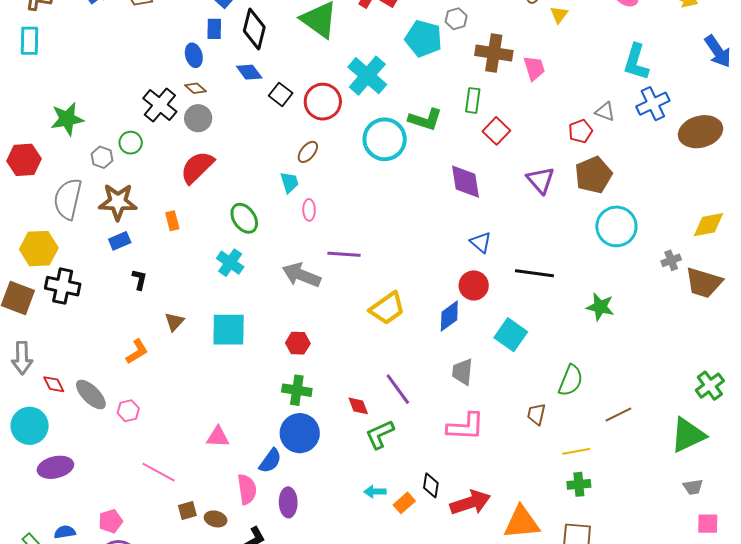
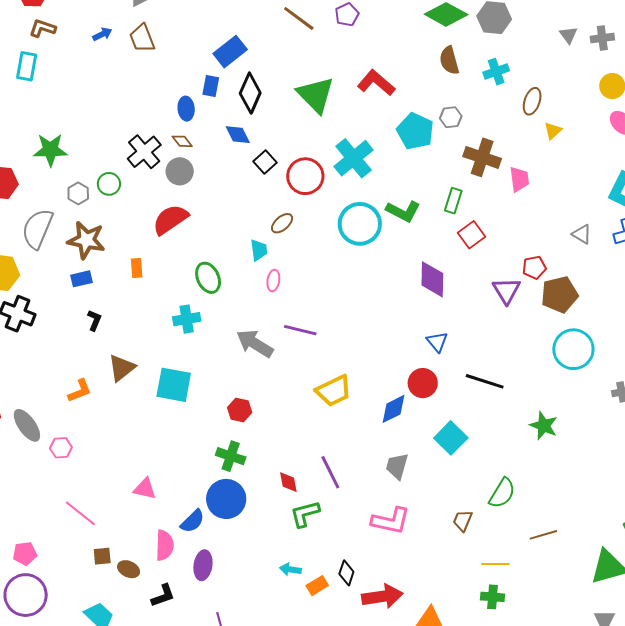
red pentagon: (580, 131) -> (534, 267), moved
cyan cross: (230, 263) -> (187, 319), turned 36
brown triangle: (174, 322) -> (122, 368), size x1.4

